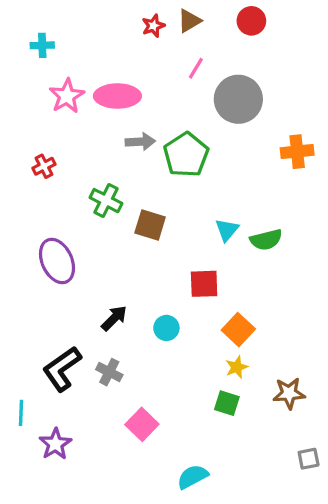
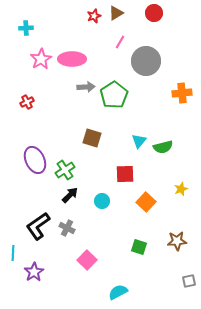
green cross: (106, 201) -> (65, 170), moved, turned 30
yellow star: (237, 367) -> (181, 189), moved

